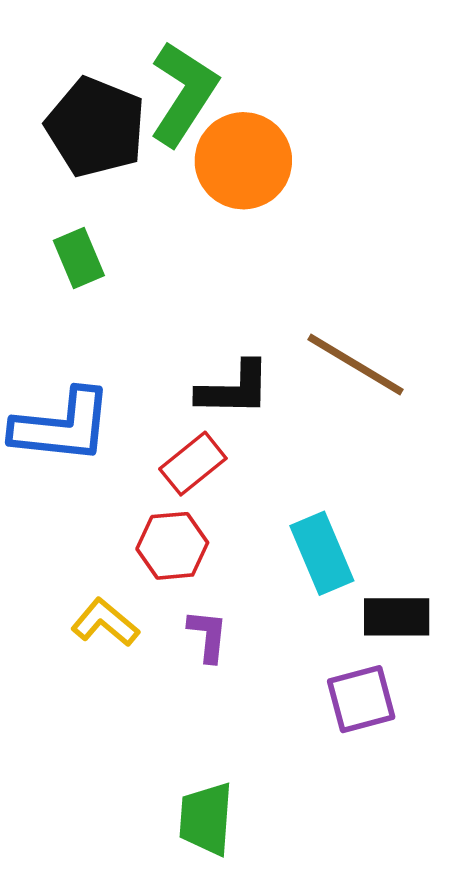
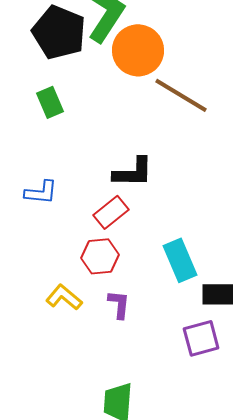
brown line: (356, 365) -> (181, 95), moved
blue L-shape: (62, 426) -> (41, 192), size x0.6

